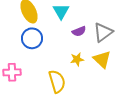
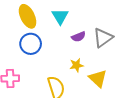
yellow triangle: (102, 59) -> (98, 78), moved

